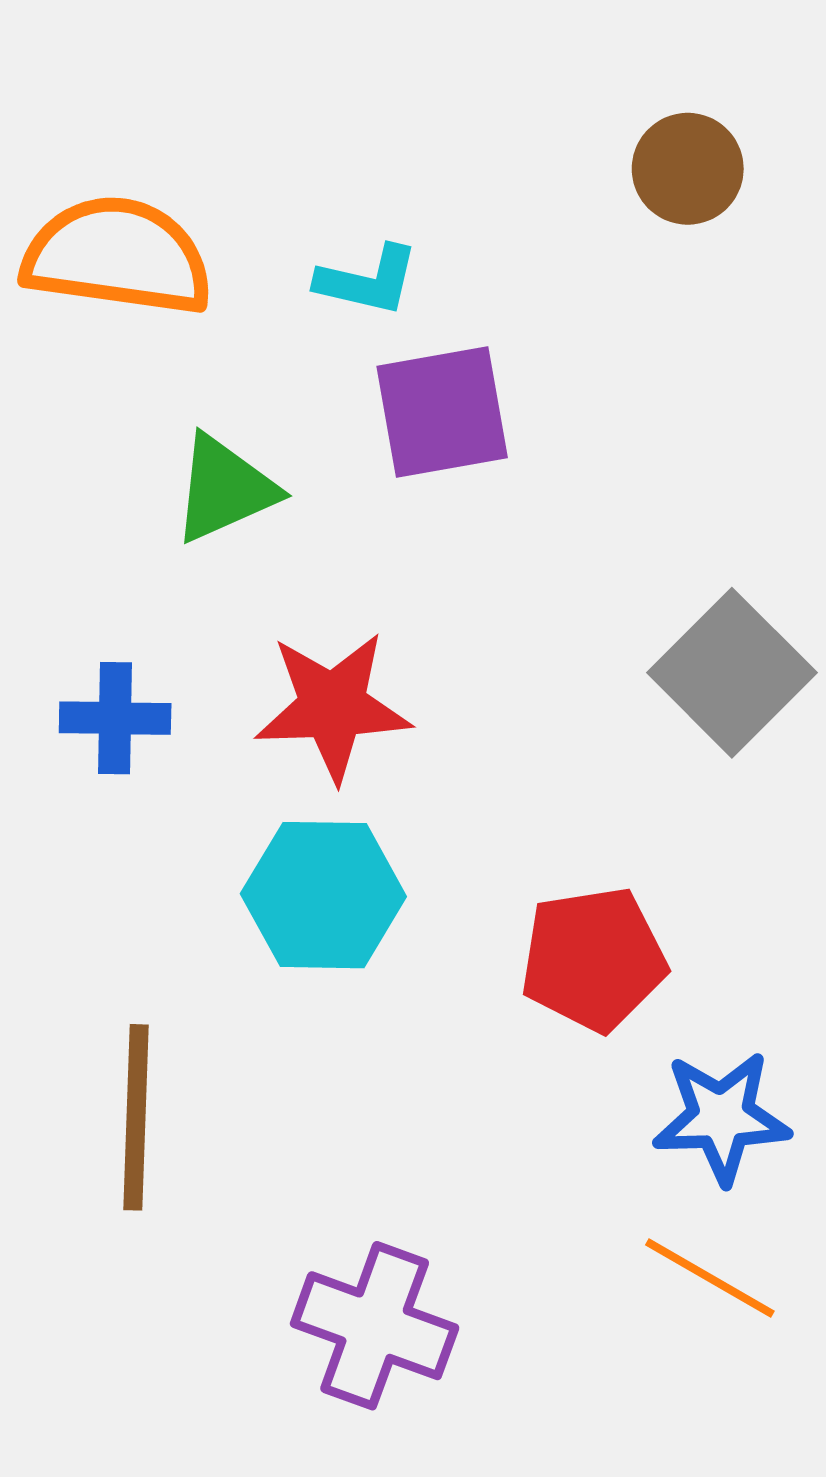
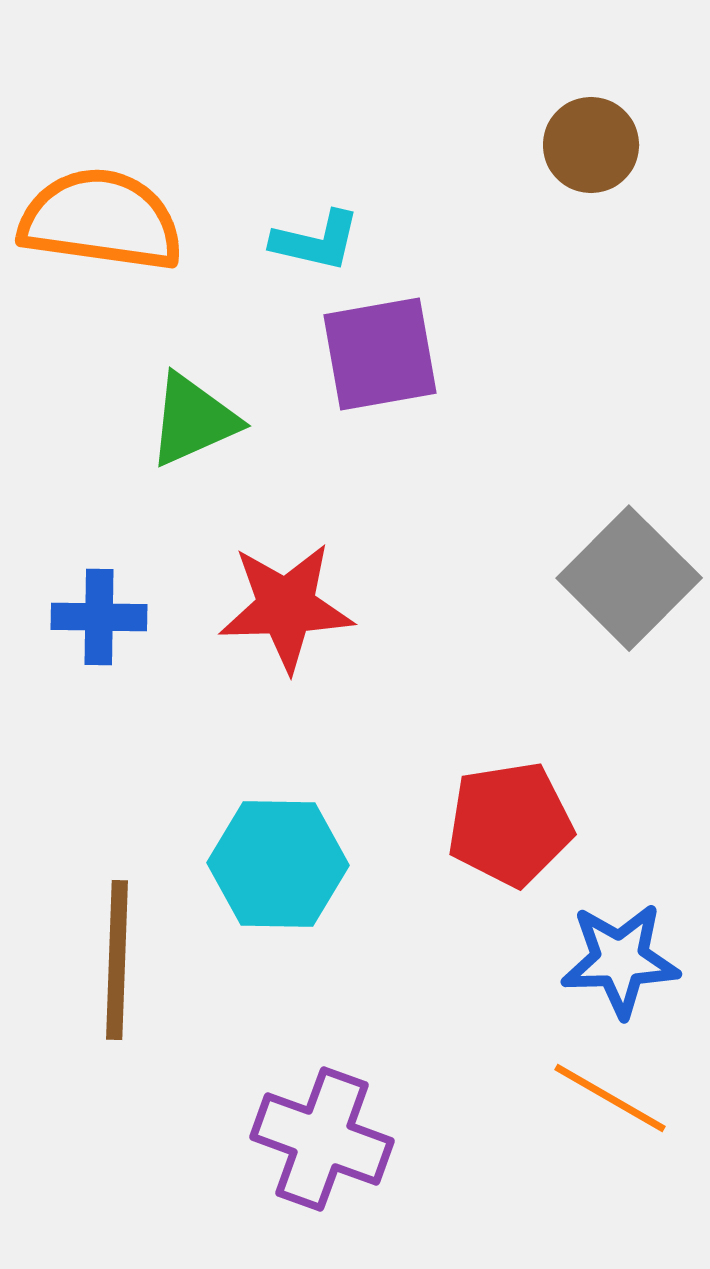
cyan hexagon: (323, 895) -> (278, 864), moved

